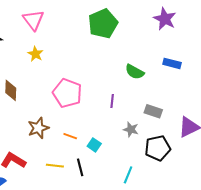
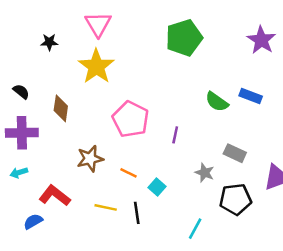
yellow star: (35, 54) -> (96, 66), size x1.8
blue rectangle: (172, 63) -> (251, 96), moved
purple line: (112, 101) -> (175, 135), moved

